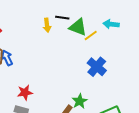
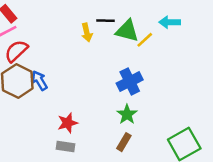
blue cross: (97, 67) -> (130, 82), moved, turned 30
green star: (80, 101) -> (127, 114), moved

